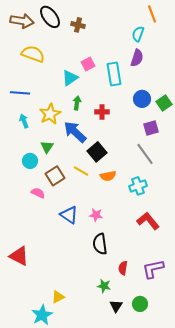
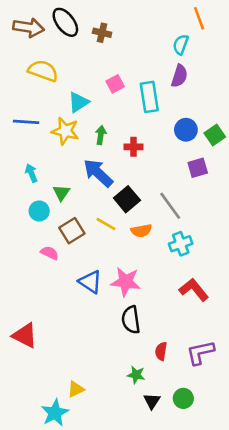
cyan triangle: (70, 78) -> (78, 102), moved
yellow star: (50, 114) -> (65, 131), moved, turned -30
cyan arrow: (24, 121) -> (31, 173), moved
gray line: (145, 154) -> (170, 206), moved
pink star: (96, 215) -> (126, 282), size x1.6

